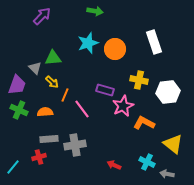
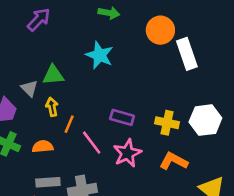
cyan star: (88, 43) -> (100, 55), turned -30
orange circle: (115, 49) -> (160, 30), moved
yellow cross: (139, 80) -> (167, 123), moved
yellow arrow: (52, 82) -> (52, 107), turned -144
pink star: (123, 106) -> (127, 153), moved

